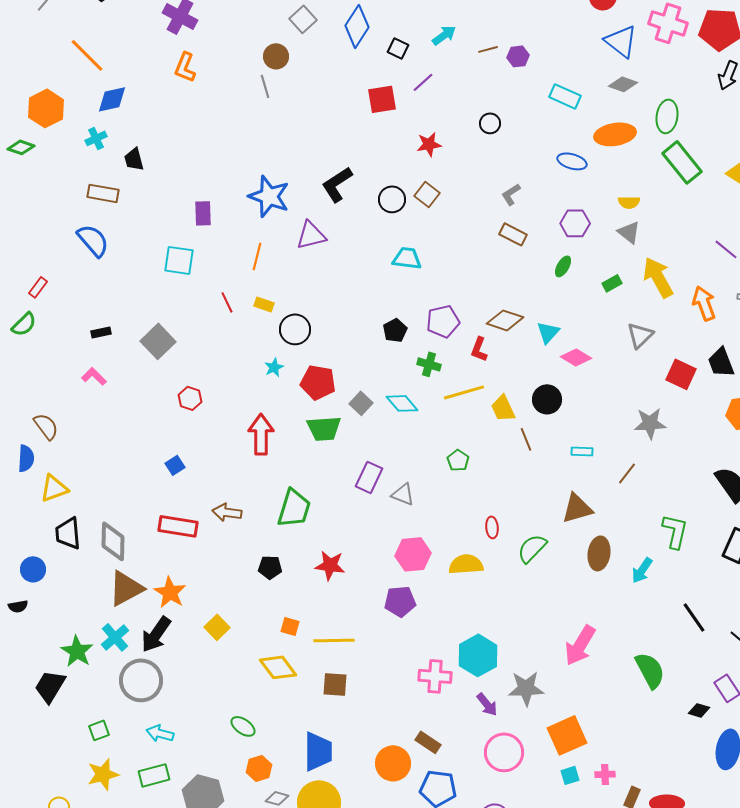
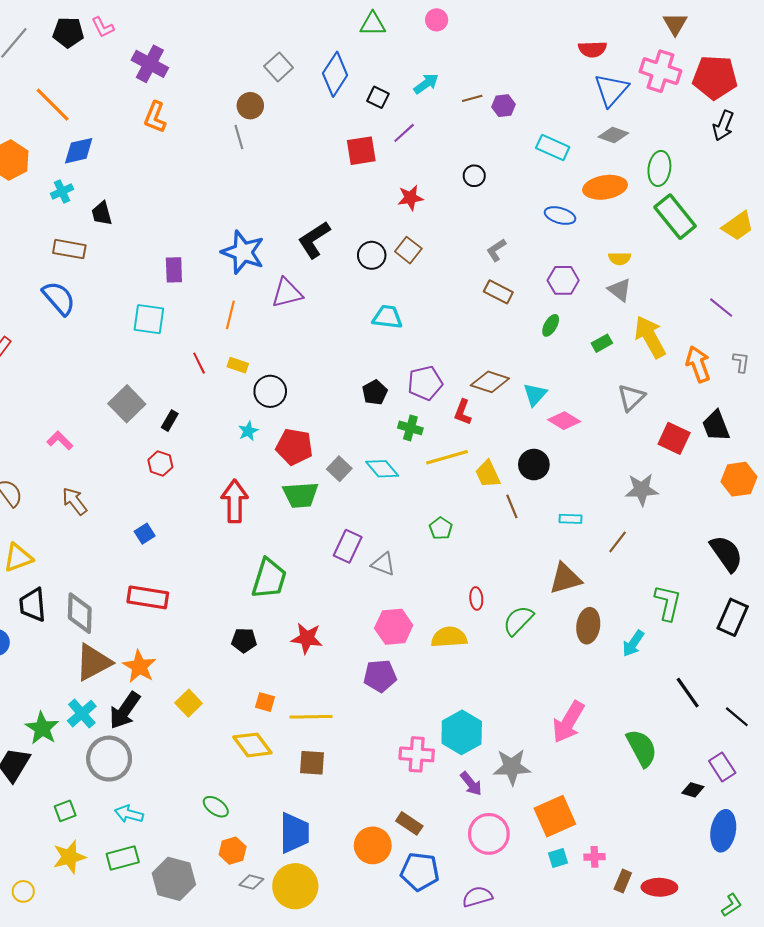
blue triangle: (621, 41) -> (611, 90), turned 33
black rectangle: (101, 332) -> (170, 421), moved, turned -48
brown arrow: (227, 512) -> (75, 501), moved, turned 44

